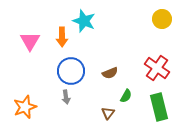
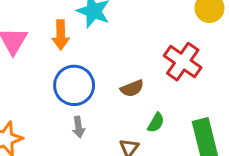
red cross: (157, 68) -> (183, 62), moved
gray arrow: (66, 97) -> (79, 127), moved

